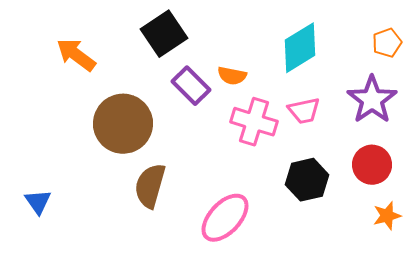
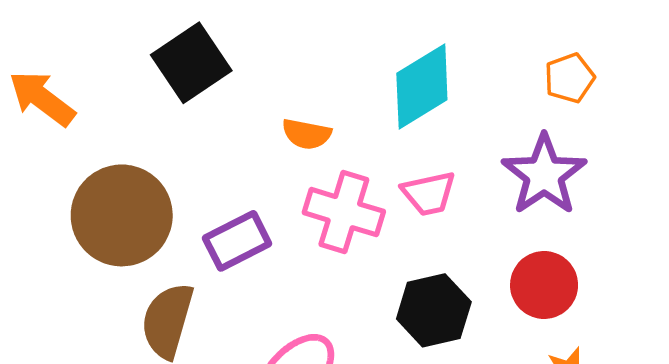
purple rectangle: (191, 86) -> (237, 241), moved, turned -72

